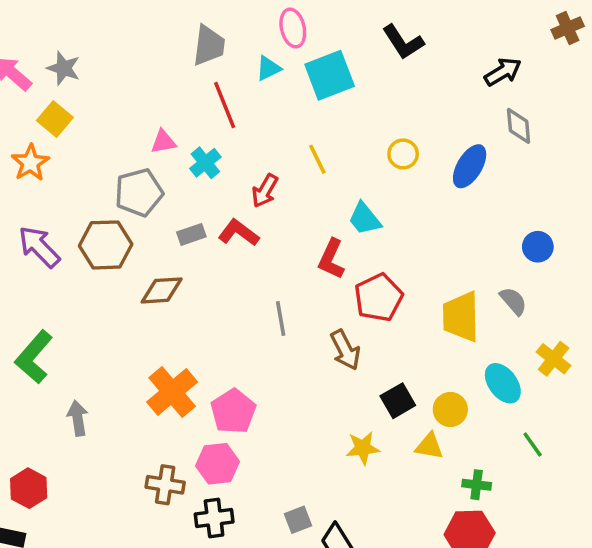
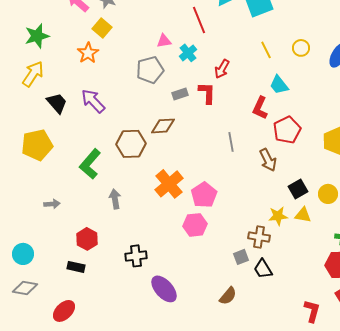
yellow line: (317, 159) -> (266, 50), moved
red L-shape: (239, 233) -> (207, 93), turned 55
brown hexagon: (106, 245) -> (131, 144), moved
yellow triangle: (429, 446) -> (303, 215), moved
brown cross: (165, 485) -> (259, 237), moved
black cross: (214, 518) -> (136, 256), moved

